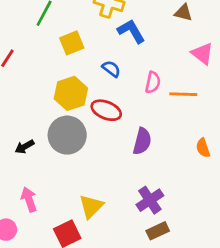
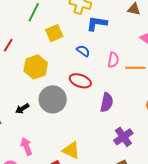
blue L-shape: (131, 31) -> (97, 23), turned -50
yellow hexagon: (71, 93) -> (36, 67), moved
purple cross: (150, 200) -> (123, 137), moved
yellow triangle: (91, 206) -> (71, 150), turned -48

